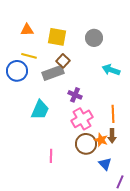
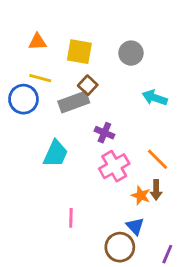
orange line: (113, 114) -> (158, 159), turned -42
brown circle: (86, 144) -> (120, 247), moved
blue triangle: (105, 164) -> (135, 226), moved

